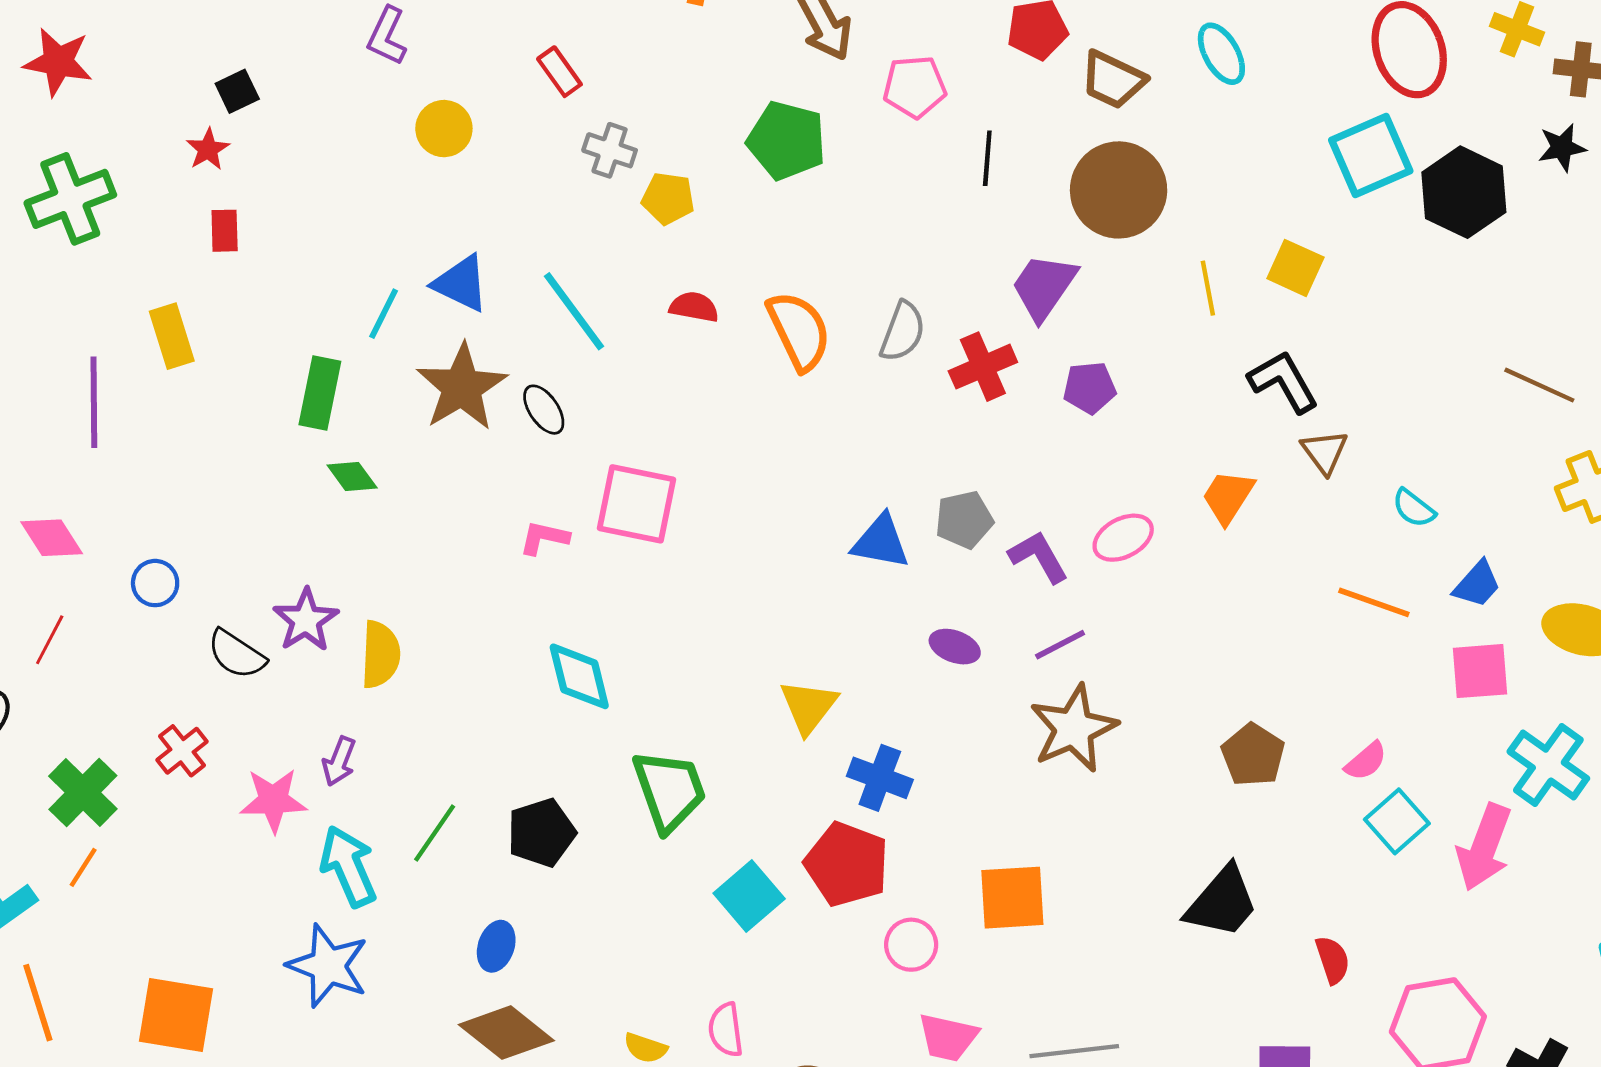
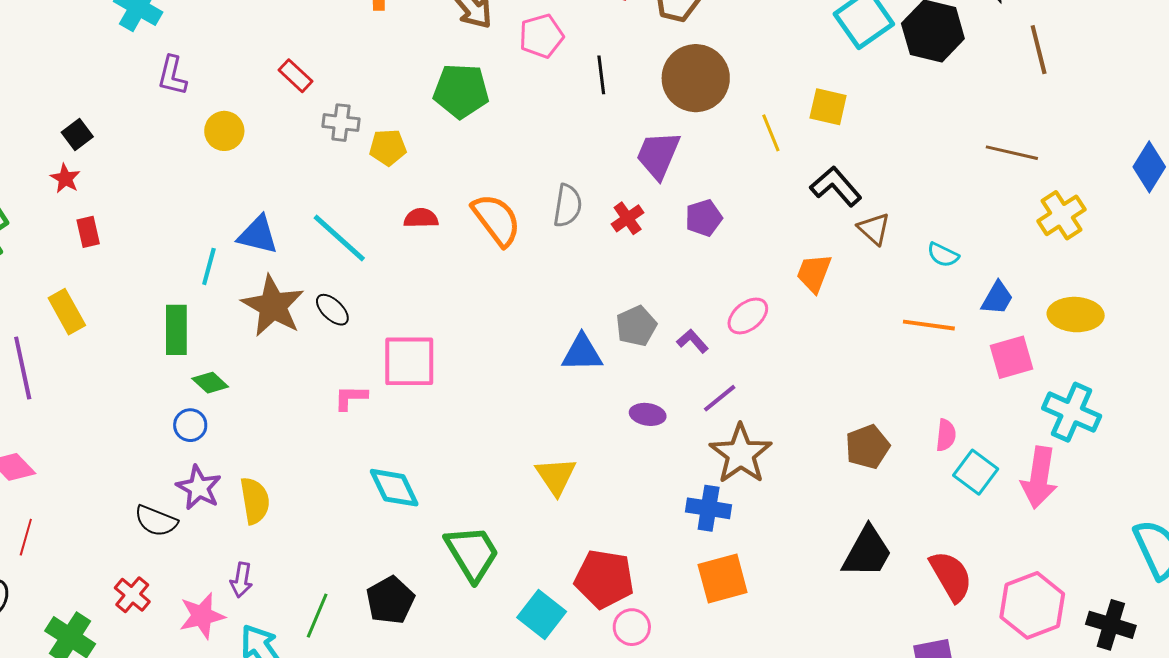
red cross: (983, 367) -> (628, 218), size x0.7
purple L-shape: (1039, 557) -> (693, 341), size x0.7
blue circle: (155, 583) -> (190, 425), moved
brown pentagon: (1253, 755) -> (868, 447), turned 30
pink semicircle: (1366, 761) -> (946, 435), turned -32
blue cross: (880, 778) -> (709, 508), moved
pink circle: (911, 945) -> (632, 627), moved
red semicircle: (1333, 960) -> (951, 576), size x1.6

